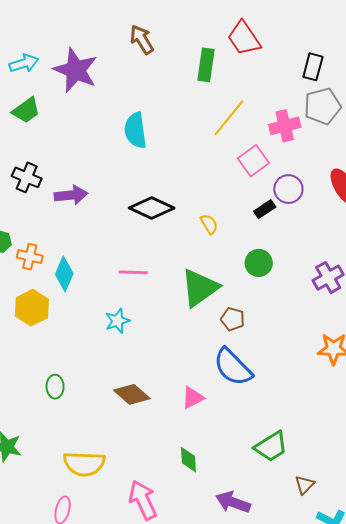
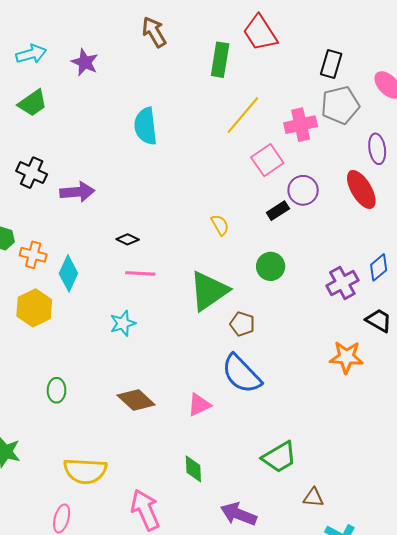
purple star: (76, 70) -> (85, 62), size x0.6
black diamond: (152, 208) -> (128, 239), moved, size x0.5
brown triangle: (305, 485) -> (313, 498), turned 50

